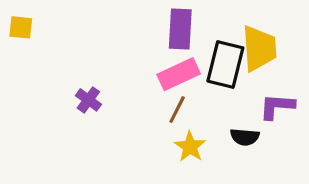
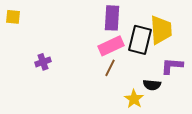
purple cross: (88, 100) -> (43, 62), moved, turned 35
yellow star: (190, 147) -> (134, 99), moved

